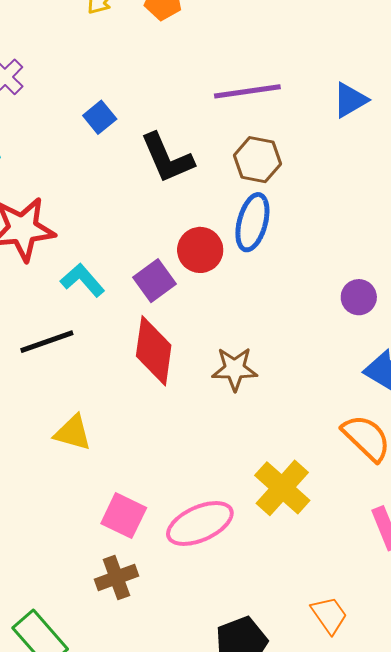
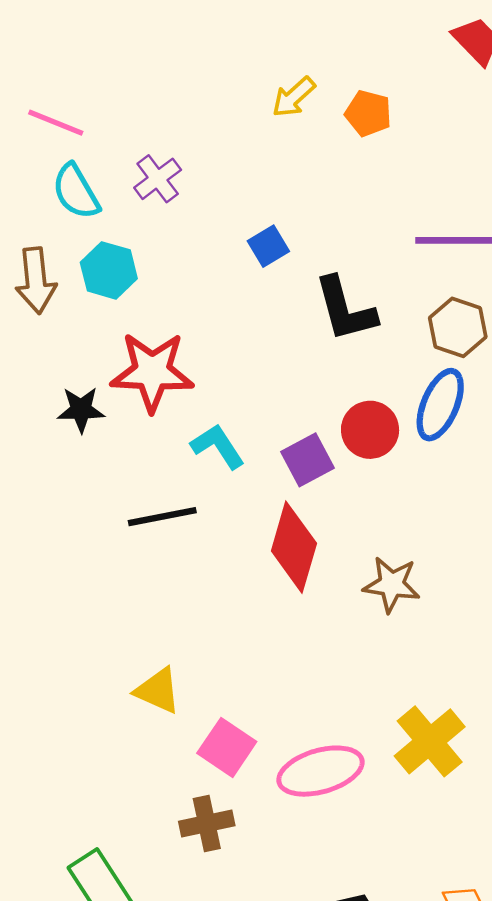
yellow triangle: (73, 433) -> (158, 691), moved

